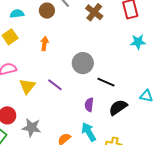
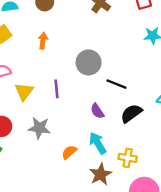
purple line: (55, 85) -> (56, 89), turned 49
purple semicircle: (89, 105) -> (97, 111), turned -40
gray star: (32, 128) -> (39, 128), moved

